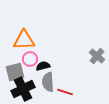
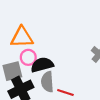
black semicircle: (43, 66) -> (42, 65), size x1.5

